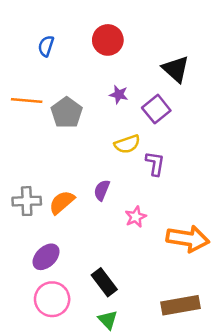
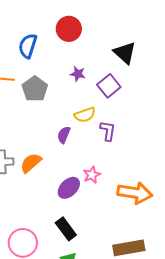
blue semicircle: (46, 46) -> (28, 46), moved, size x1.4
purple semicircle: (102, 190) -> (64, 135), moved
purple ellipse: (46, 257) -> (69, 188), moved

